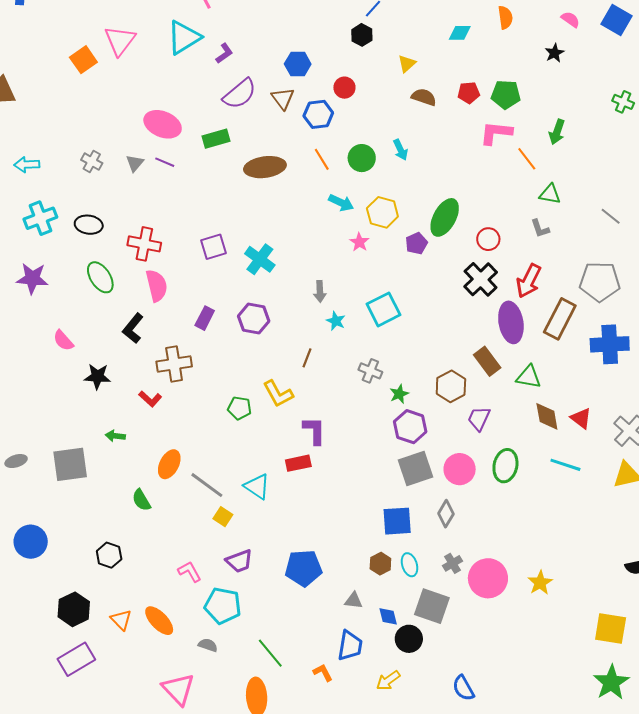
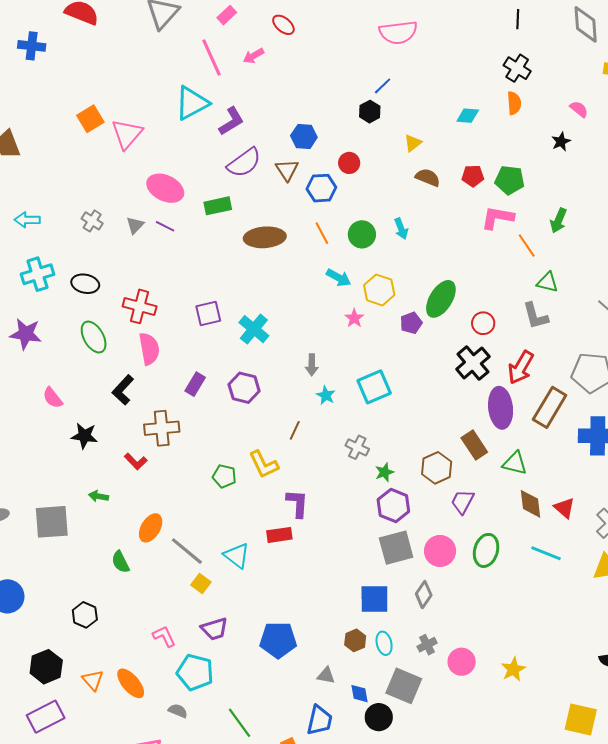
pink triangle: (120, 41) -> (127, 134), moved
purple L-shape: (224, 53) -> (231, 121), size x1.4
gray L-shape: (540, 228) -> (535, 316), size x1.4
pink circle: (488, 578) -> (462, 662), size x0.7

